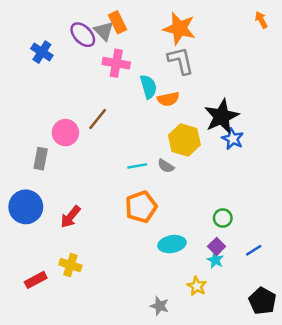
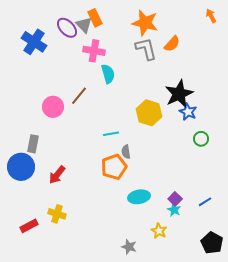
blue cross: (42, 52) -> (34, 42), size x1.4
cyan semicircle: (148, 87) -> (108, 74), moved
orange semicircle: (168, 99) -> (172, 44), moved, turned -36
gray rectangle: (41, 159) -> (33, 144), moved
gray semicircle: (166, 166) -> (126, 152), moved, turned 48
green circle: (223, 218) -> (201, 139), moved

